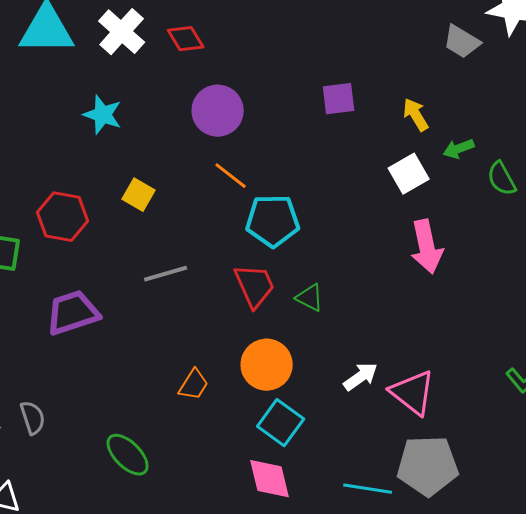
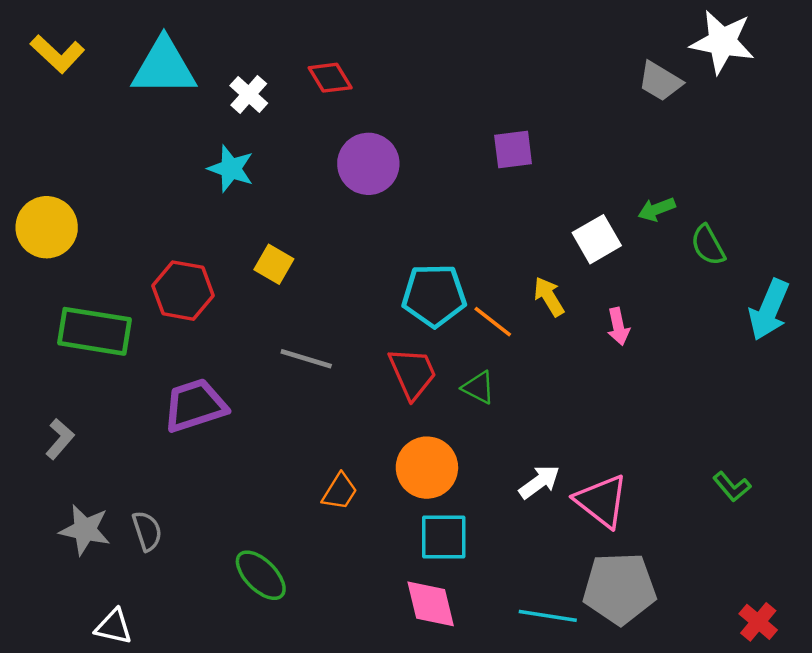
white cross: (122, 32) -> (249, 94), moved, size x0.7
yellow arrow: (416, 115) -> (549, 297), moved
orange line: (231, 176) -> (493, 322), moved
pink arrow: (427, 247) -> (618, 326), size x0.6
gray line: (166, 274) -> (306, 359), turned 33
cyan square: (281, 423) -> (444, 537), turned -36

